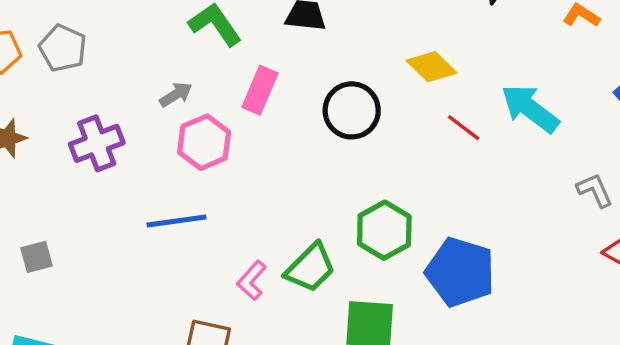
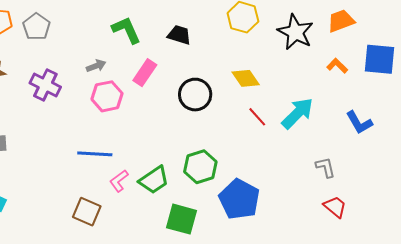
cyan arrow: (530, 109) -> (297, 113), turned 87
purple cross: (97, 143) -> (45, 85), turned 36
blue line: (177, 221) -> (95, 154), moved

